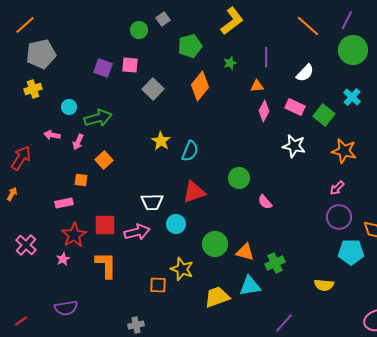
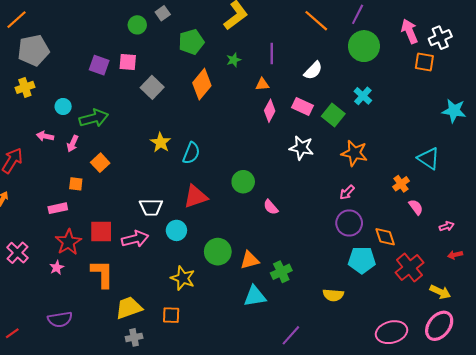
orange triangle: (245, 252) -> (250, 260), turned -30
orange square: (158, 285) -> (171, 315), moved
yellow trapezoid: (217, 297) -> (129, 308), moved

